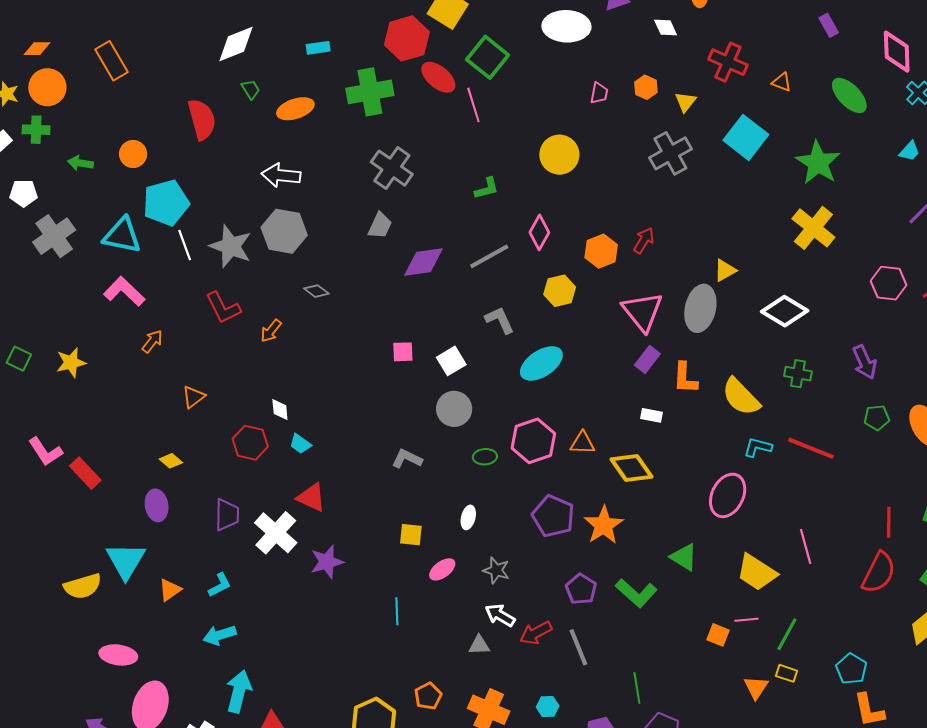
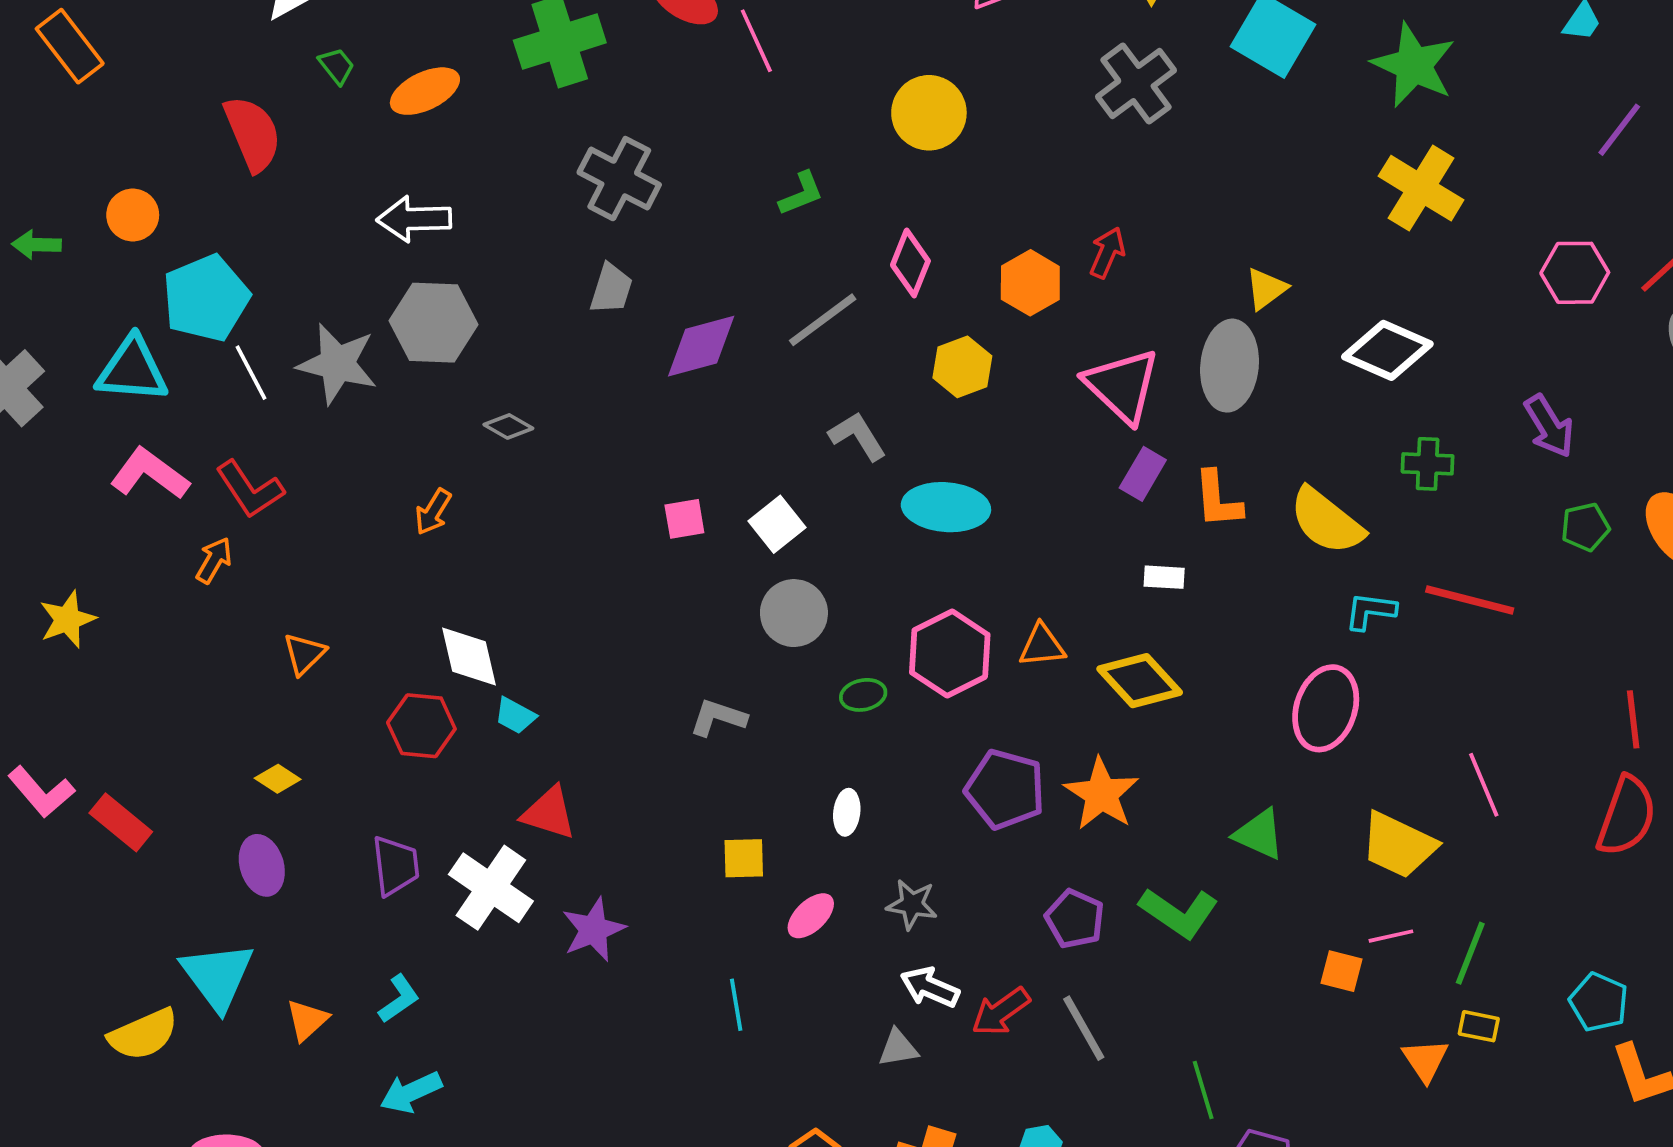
red L-shape: (223, 308) -> (250, 489), moved
cyan ellipse: (541, 363) -> (946, 507), turned 45
white diamond: (280, 410) -> (469, 657), size x1.6

